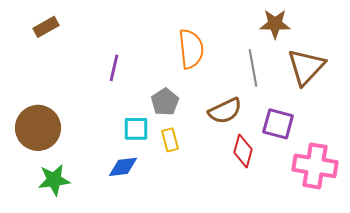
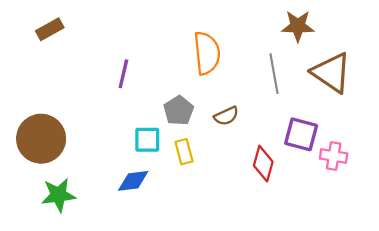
brown triangle: (306, 67) -> (331, 73), turned -39
brown semicircle: (225, 111) -> (226, 116), moved, size x0.7
pink cross: (315, 166) -> (334, 156), moved, size x0.6

